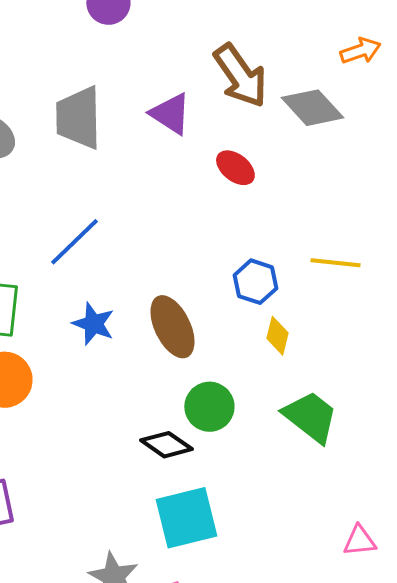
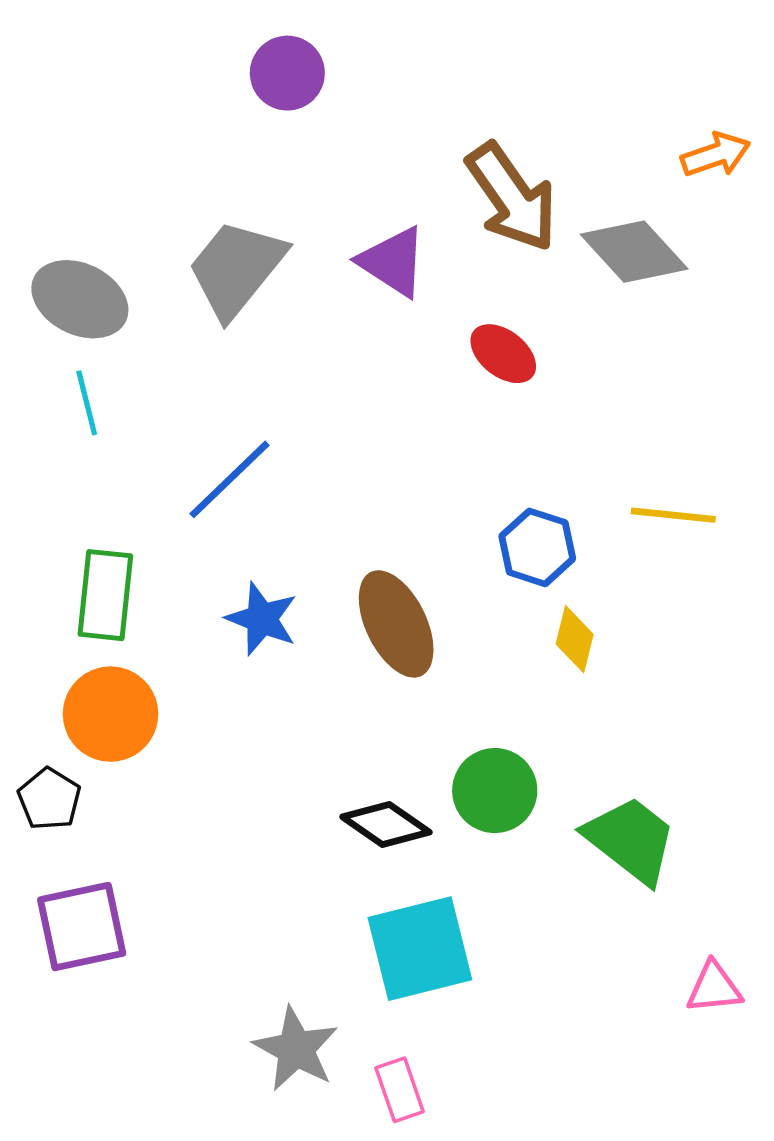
gray trapezoid: (78, 118) -> (236, 269), turned 40
green circle: (209, 407) -> (495, 791), moved
green trapezoid: (310, 417) -> (631, 840), moved

